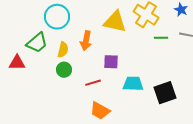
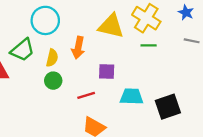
green line: (161, 38) -> (149, 45), moved

